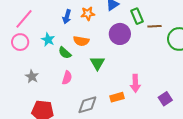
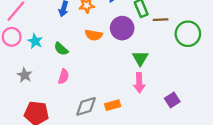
cyan star: (48, 40) -> (35, 41), moved
orange semicircle: (81, 41) -> (94, 35), moved
green triangle: (97, 63) -> (140, 58), moved
orange rectangle: (117, 97) -> (113, 105), moved

